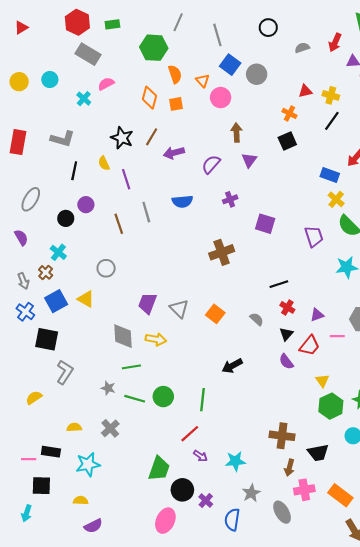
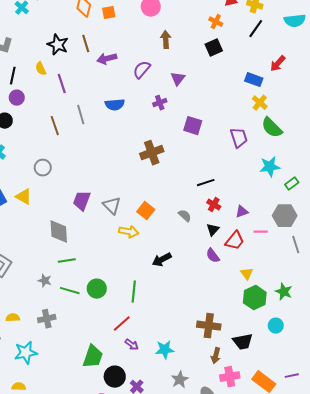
brown line: (152, 137) -> (86, 44), turned -48
purple triangle: (249, 160) -> (178, 79), moved
purple circle: (86, 205) -> (17, 98), moved
yellow arrow: (156, 339) -> (129, 232), moved
gray cross: (110, 428) -> (47, 319), turned 30

